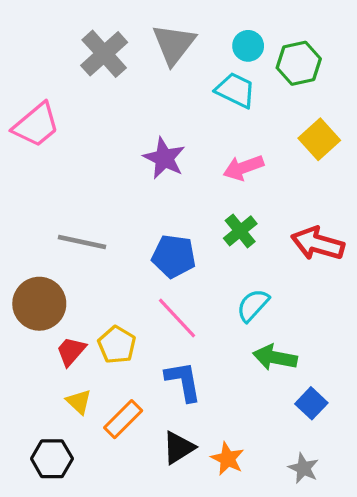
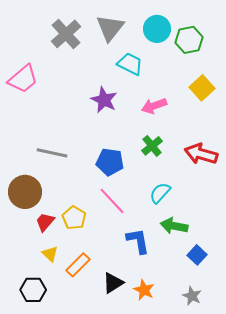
cyan circle: (248, 46) -> (157, 29), size x1.4
cyan trapezoid: (235, 90) -> (130, 64), moved
blue L-shape: (183, 381) -> (138, 241), moved

